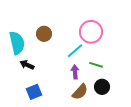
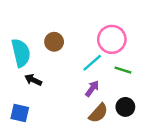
green line: (96, 65) -> (123, 70), moved
purple arrow: (75, 72) -> (92, 89), turned 40
blue square: (34, 92) -> (20, 113), moved, turned 35

